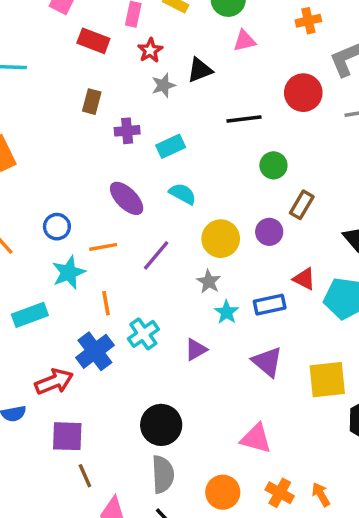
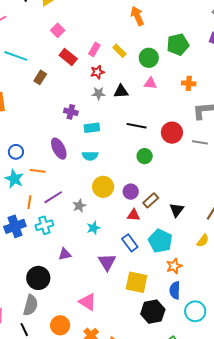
red circle: (303, 93) -> (172, 133), moved
brown rectangle: (92, 102) -> (40, 77), moved
cyan semicircle: (183, 194) -> (90, 156), turned 133
brown rectangle: (302, 205) -> (151, 200), moved
purple line: (156, 255) -> (53, 197), moved
cyan star: (69, 273) -> (14, 179), turned 30
red triangle: (304, 279) -> (134, 215), moved, turned -40
gray star: (209, 282) -> (79, 206), moved
blue rectangle: (270, 305) -> (130, 243), moved, turned 48
purple triangle: (196, 350) -> (65, 254), moved

